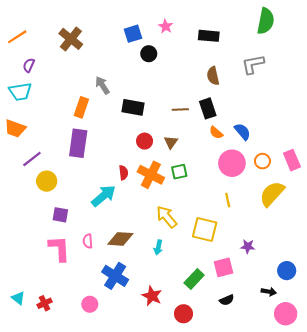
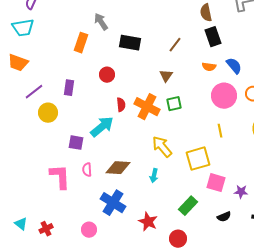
black rectangle: (208, 108) -> (213, 37), moved
brown line: (180, 109) -> (175, 45), turned -49
orange semicircle: (216, 133) -> (209, 67), turned -32
red circle: (145, 141) -> (107, 75), moved
purple rectangle: (78, 143) -> (69, 88), moved, size x0.6
purple square: (60, 215) -> (76, 143), moved
yellow square: (205, 230) -> (198, 159), turned -30
purple star: (248, 246) -> (241, 192), moved
pink square: (224, 267) -> (216, 183), moved, turned 30
black semicircle: (227, 300) -> (224, 217), moved

